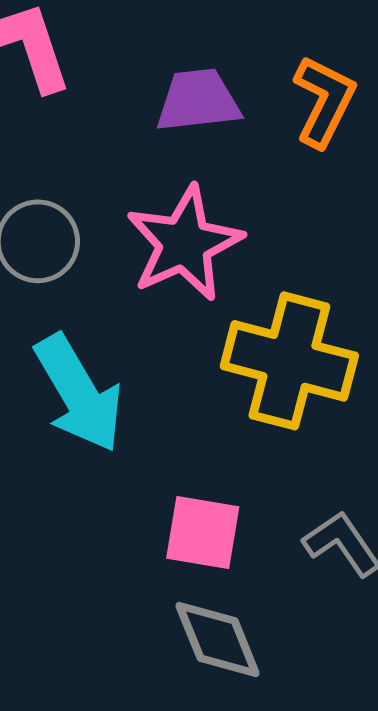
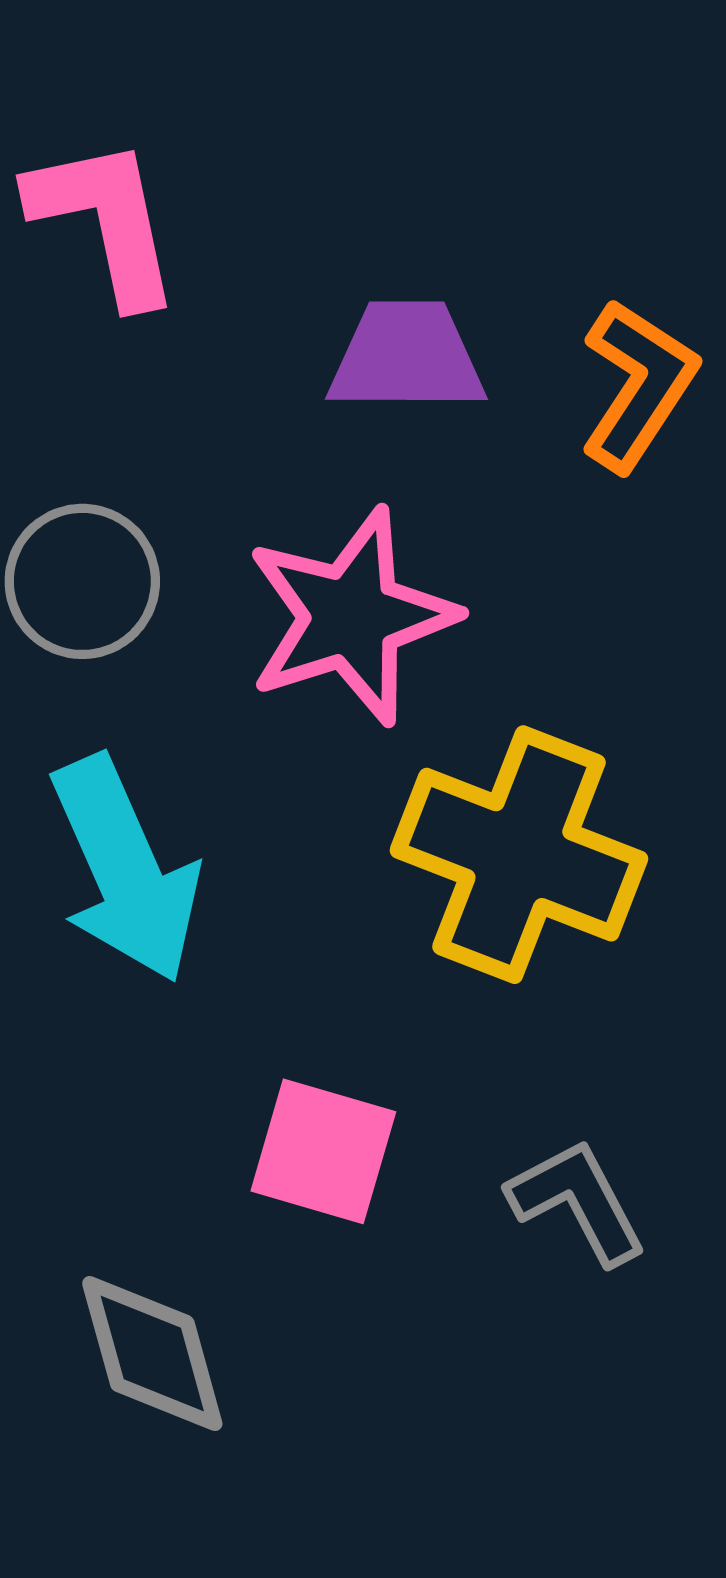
gray diamond: (218, 639) -> (152, 1354), moved

